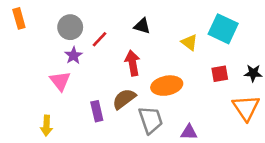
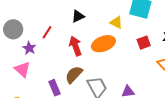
black triangle: (142, 26) -> (78, 16), turned -32
gray circle: (70, 27) -> (13, 29), moved
orange ellipse: (167, 86) -> (103, 44), moved

